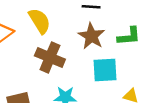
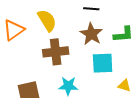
brown cross: (50, 57) -> (56, 52), turned -30

